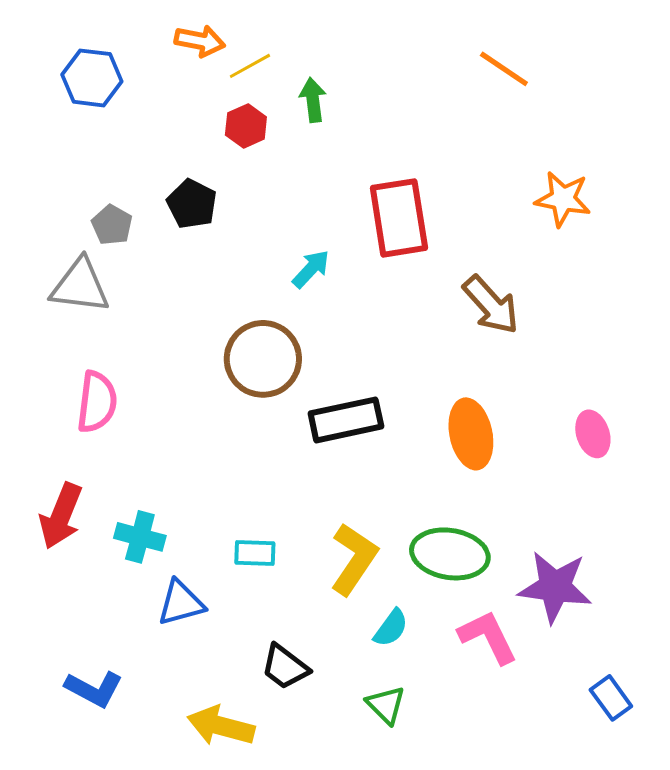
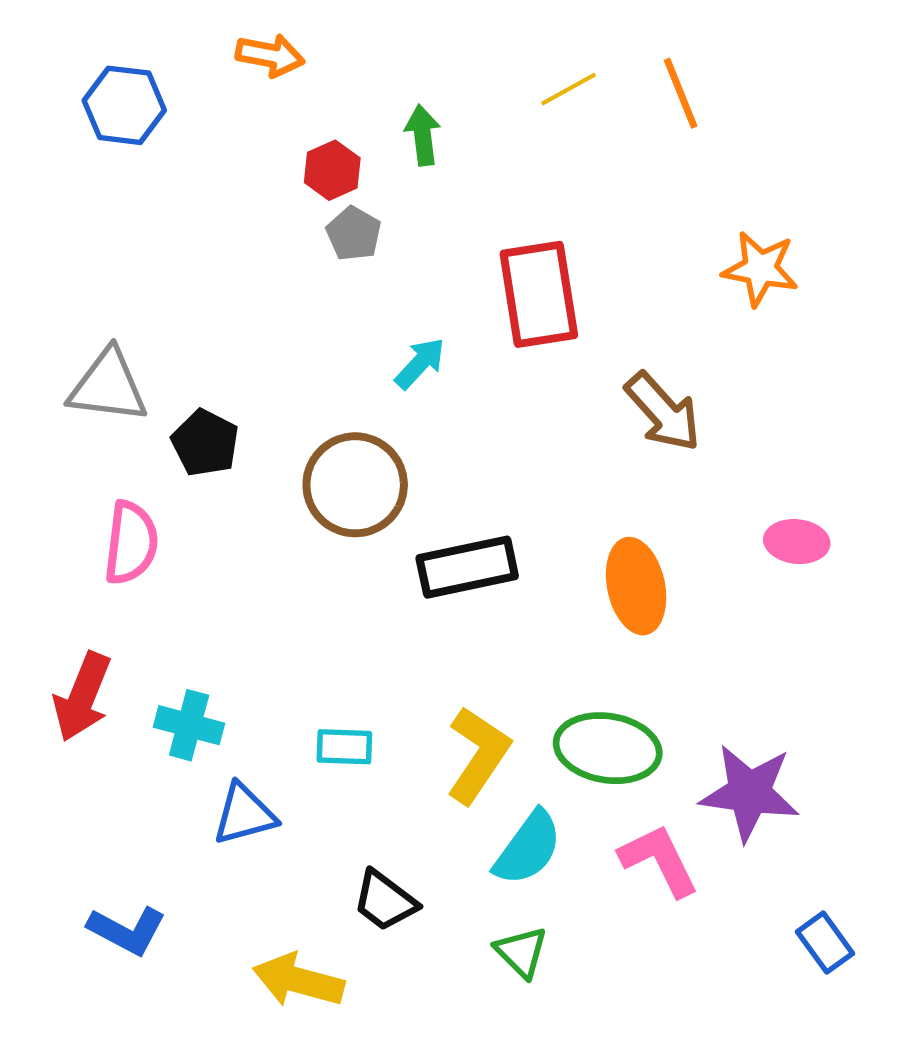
yellow line: (250, 66) -> (569, 89), moved
orange line: (504, 69) -> (681, 93), turned 34
black pentagon: (192, 204) -> (205, 443), moved
gray pentagon: (112, 225) -> (354, 234), moved
pink ellipse: (593, 434) -> (797, 542), moved, turned -66
cyan semicircle: (391, 628) -> (528, 848), size x1.5

